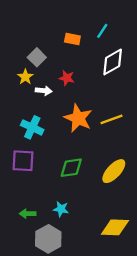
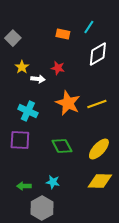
gray square: (37, 57) -> (13, 38), moved
green diamond: (71, 168) -> (62, 146), turned 70
yellow diamond: (115, 227) -> (100, 181), moved

